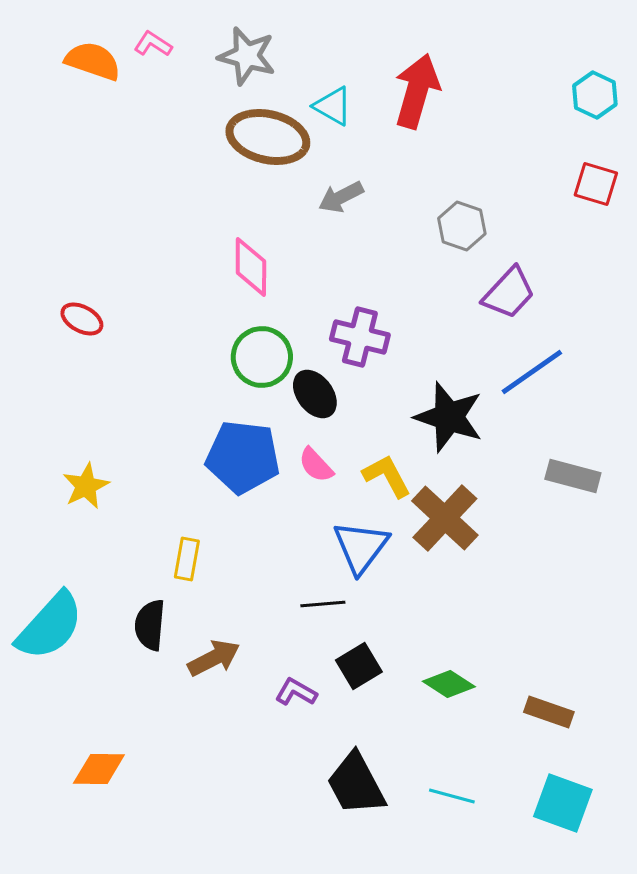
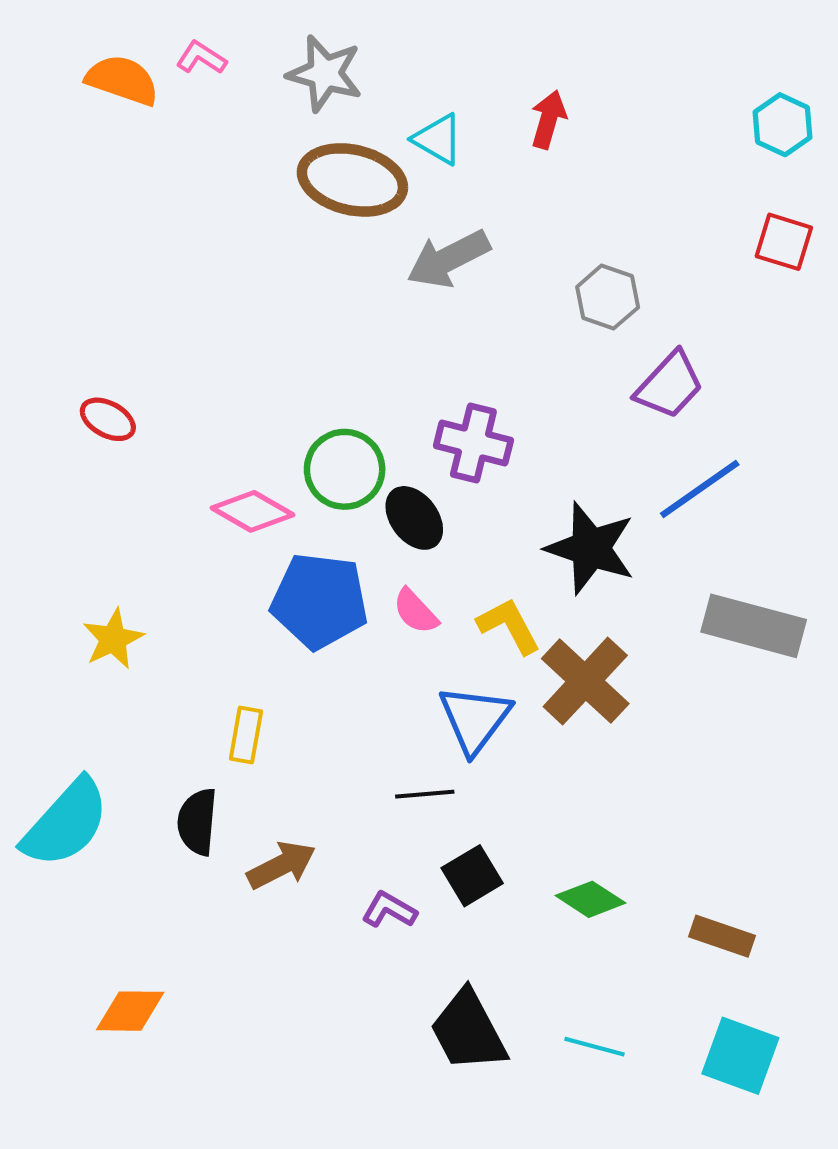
red arrow: (417, 91) -> (548, 119), size x0.6
gray arrow: (341, 197) -> (448, 259), size x1.4
pink diamond: (251, 267) -> (252, 511), moved, turned -60
gray rectangle: (573, 476) -> (754, 626), size x1.4

